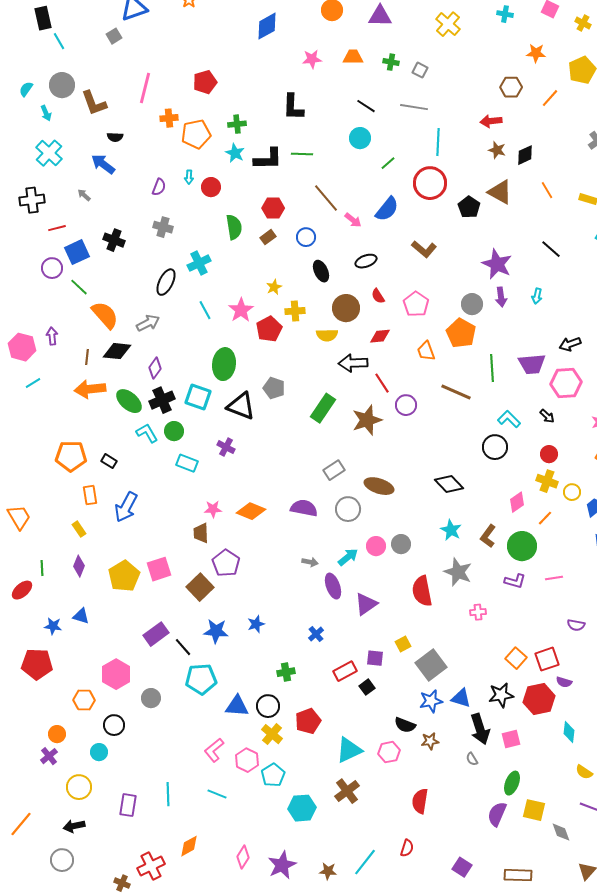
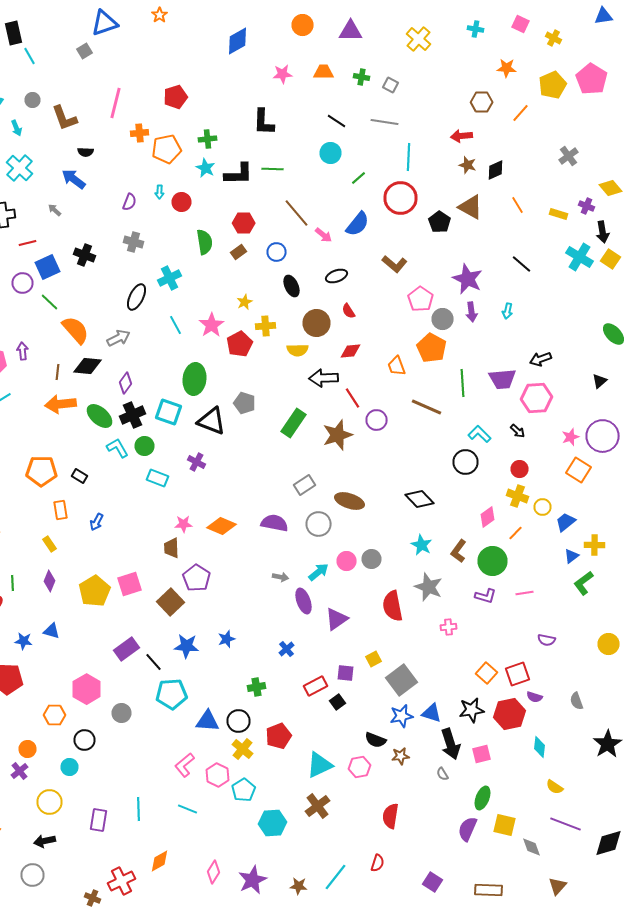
gray circle: (62, 85) -> (32, 100), size x0.6
pink pentagon: (416, 304) -> (420, 299), moved
blue arrow: (126, 507) -> (96, 522), size x0.6

